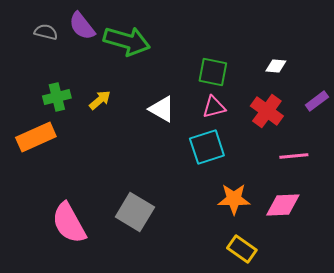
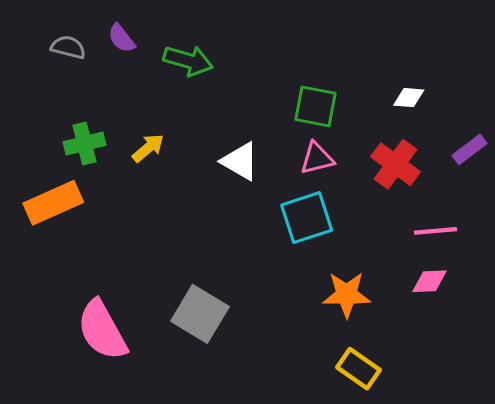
purple semicircle: (82, 26) -> (121, 38), size x0.7
green arrow: (127, 41) -> (188, 61), size x0.7
pink diamond: (283, 205) -> (430, 281), moved, size x0.7

